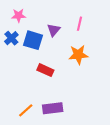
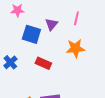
blue cross: (11, 38) -> (10, 62), moved

